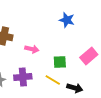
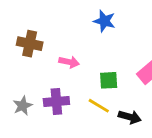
blue star: (67, 20) -> (104, 21), moved

